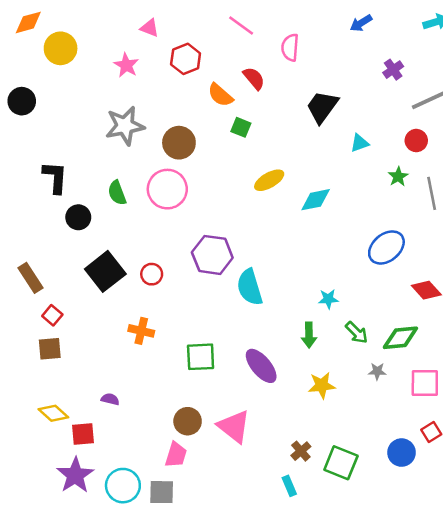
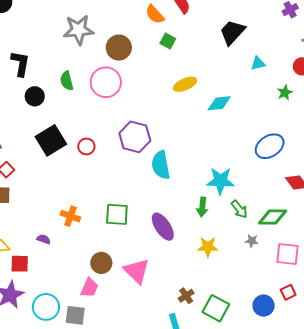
cyan star: (328, 299) -> (220, 181), size x1.8
orange cross: (141, 331) -> (70, 216), moved

